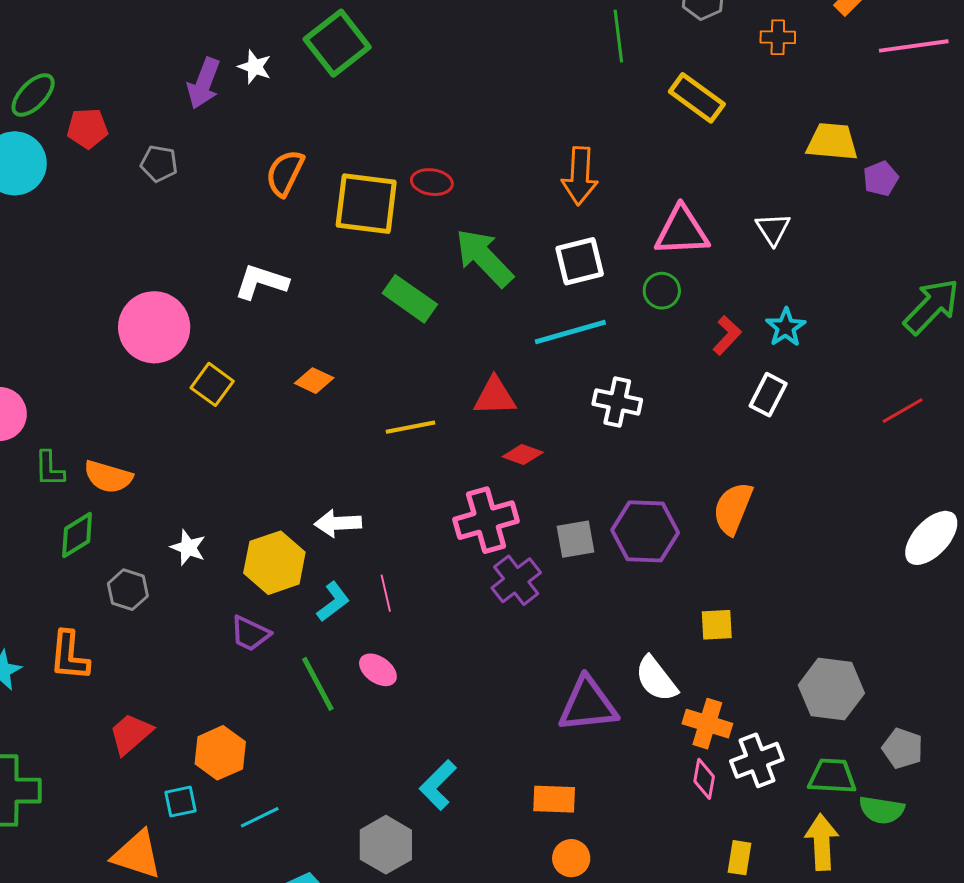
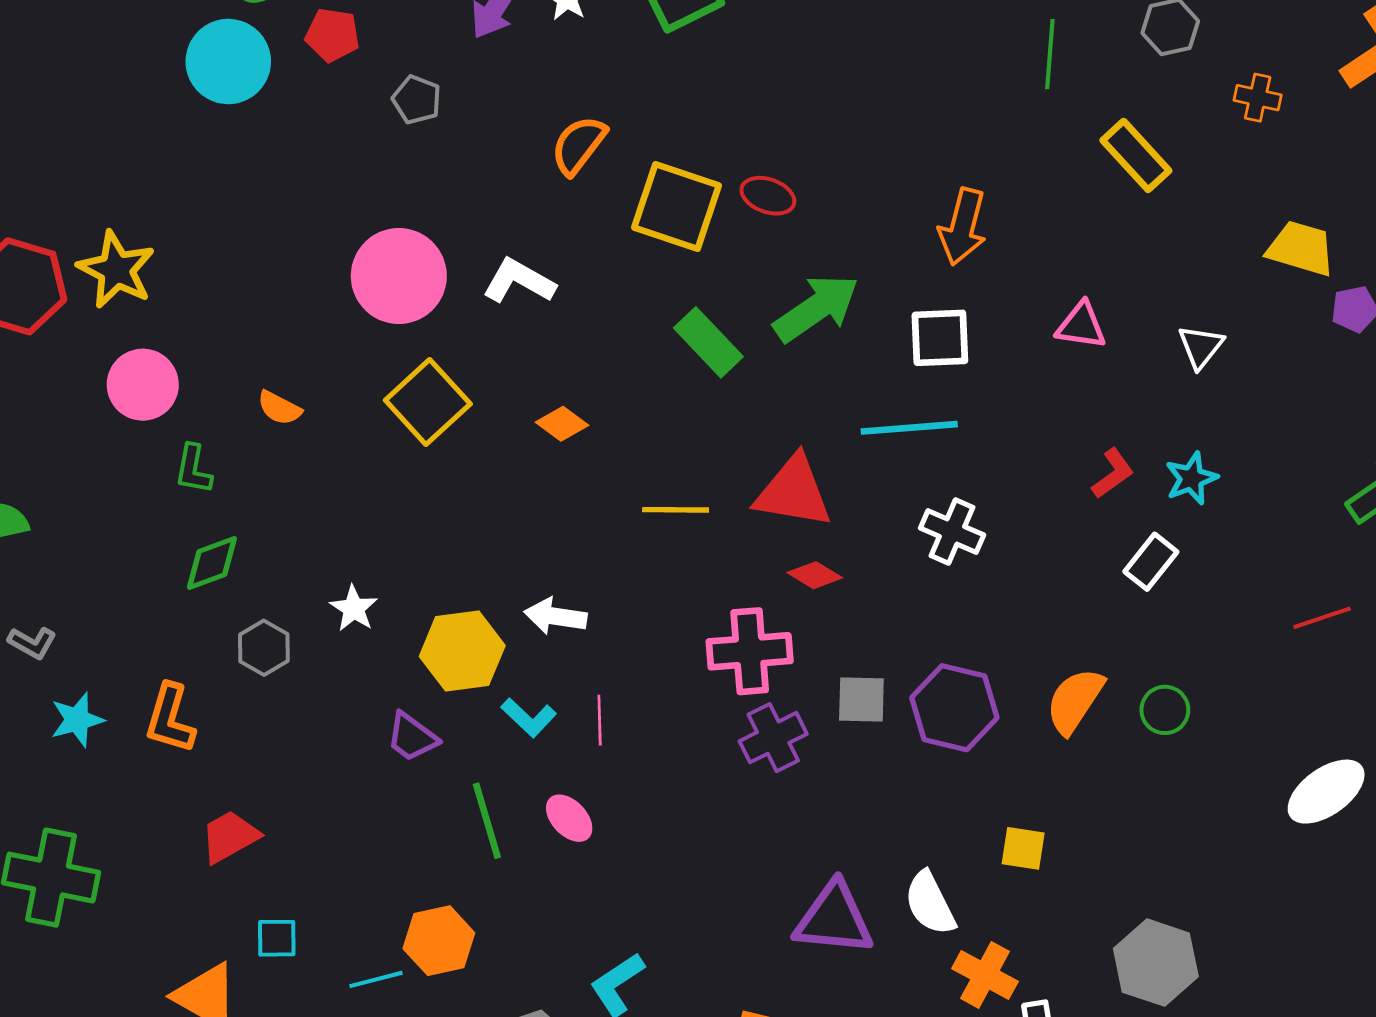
pink triangle: (682, 231) -> (1081, 326), size x0.7
green arrow: (484, 258) -> (816, 308), turned 88
green circle: (662, 291) -> (1165, 710), moved
pink circle: (154, 327) -> (399, 276), moved
yellow square: (212, 384) -> (428, 402), size x1.5
red triangle: (495, 396) -> (793, 492), size x1.4
orange semicircle: (108, 477) -> (279, 408), moved, size x0.7
cyan L-shape: (333, 602) -> (529, 717), turned 69
orange hexagon: (220, 753) -> (439, 941), moved

